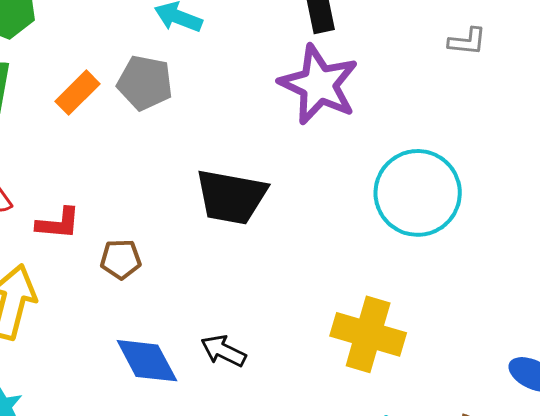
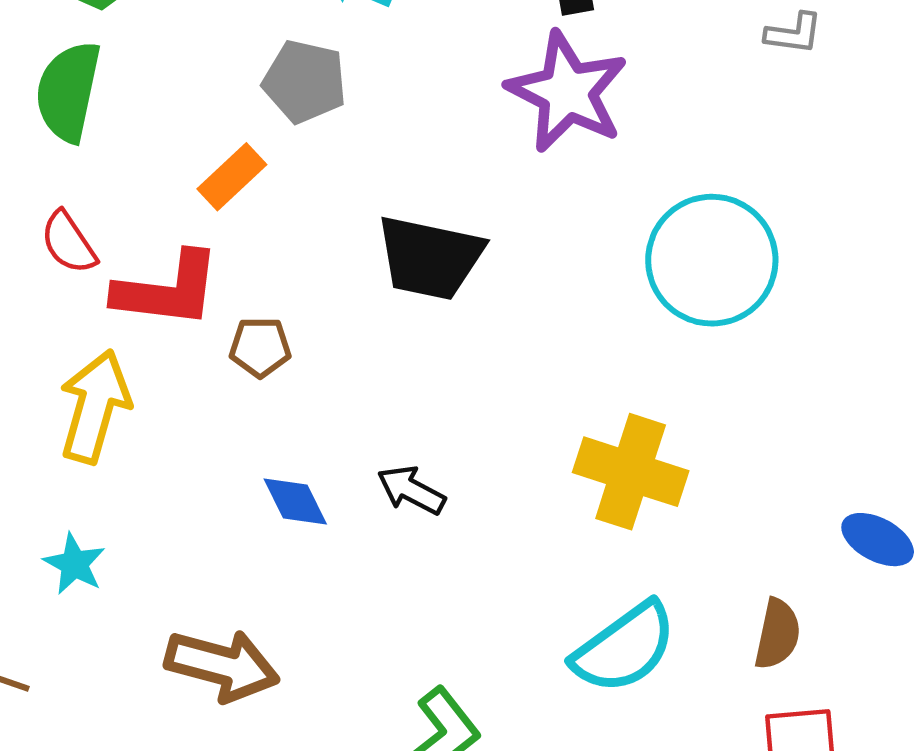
orange rectangle: (77, 93) -> (232, 177), moved
red L-shape: (58, 223) -> (167, 290), size x1.6
blue diamond: (147, 361) -> (295, 501), size x0.7

